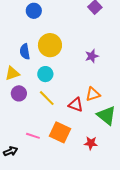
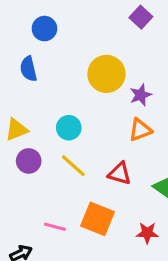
yellow circle: (50, 45) -> (106, 74), moved
blue semicircle: (25, 52) -> (28, 69), moved
orange triangle: (93, 94) -> (140, 130), moved

